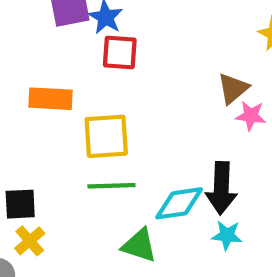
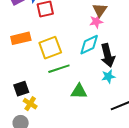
pink star: (251, 116) -> (96, 22), moved
cyan diamond: (179, 203) -> (89, 45), moved
cyan star: (227, 235) -> (108, 76), moved

